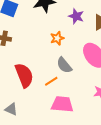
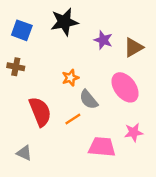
orange star: (57, 38) -> (70, 78), moved
pink trapezoid: (62, 104) -> (102, 147), moved

